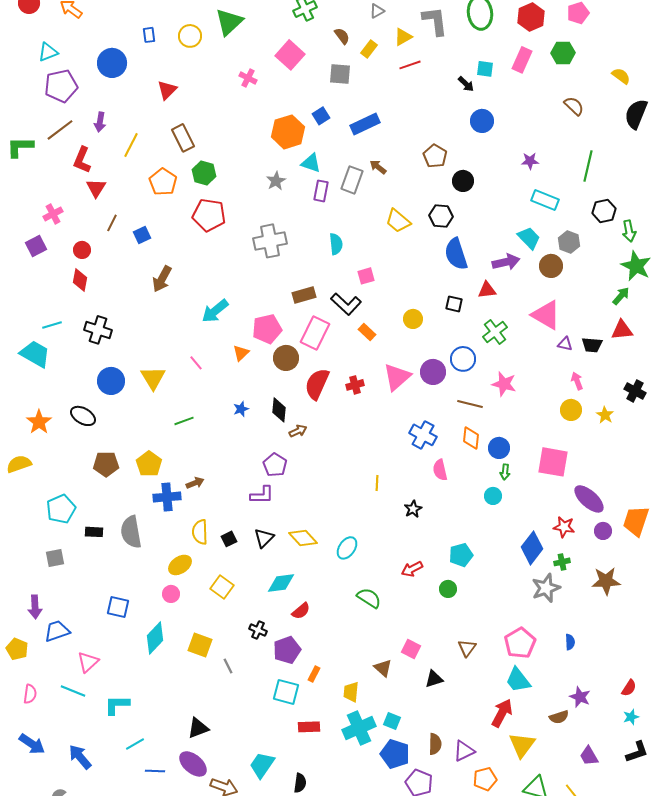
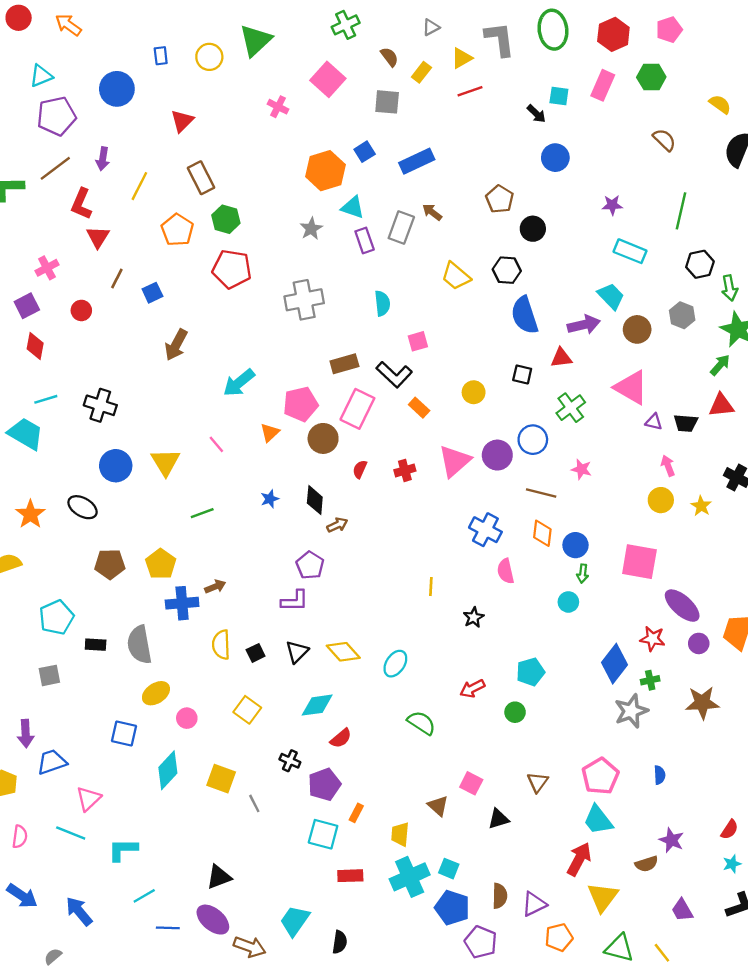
purple rectangle: (321, 191) -> (365, 241), turned -30
gray hexagon: (569, 242) -> (682, 315), moved
red diamond: (80, 280) -> (35, 346), moved
red semicircle: (317, 384) -> (360, 469), size x0.5
pink star: (504, 384) -> (581, 469), size x0.7
yellow ellipse: (180, 565) -> (156, 693), moved

